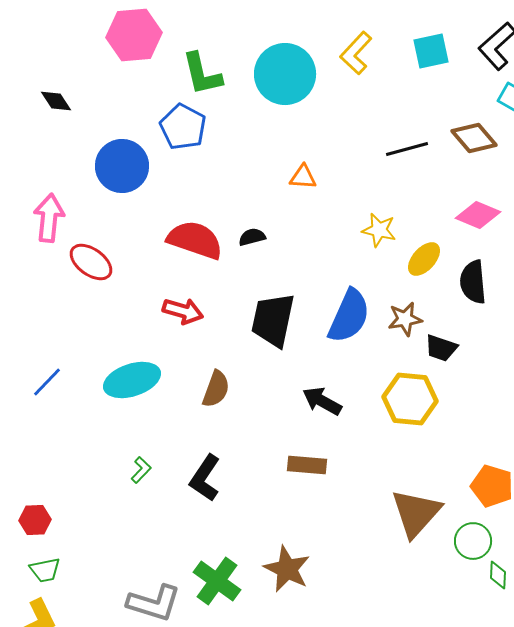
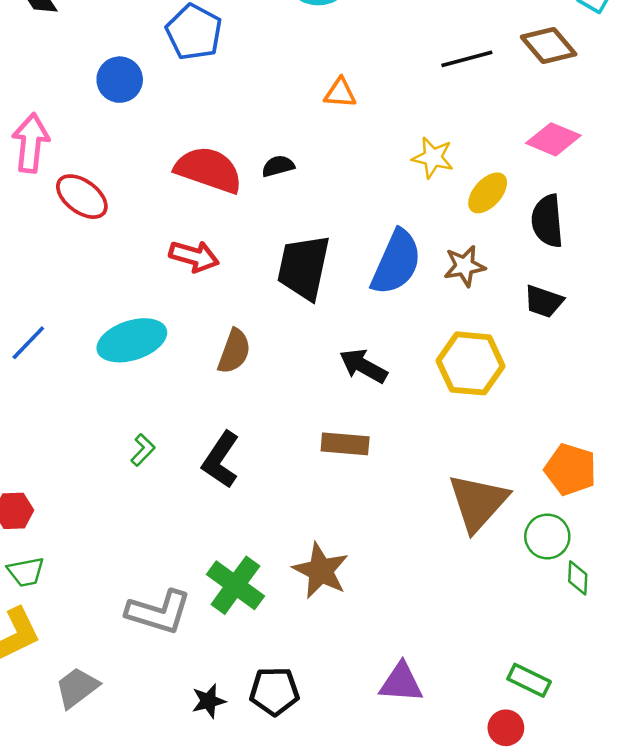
blue circle: (122, 166) -> (120, 80), size x0.7
black trapezoid: (441, 348) -> (544, 301), moved

